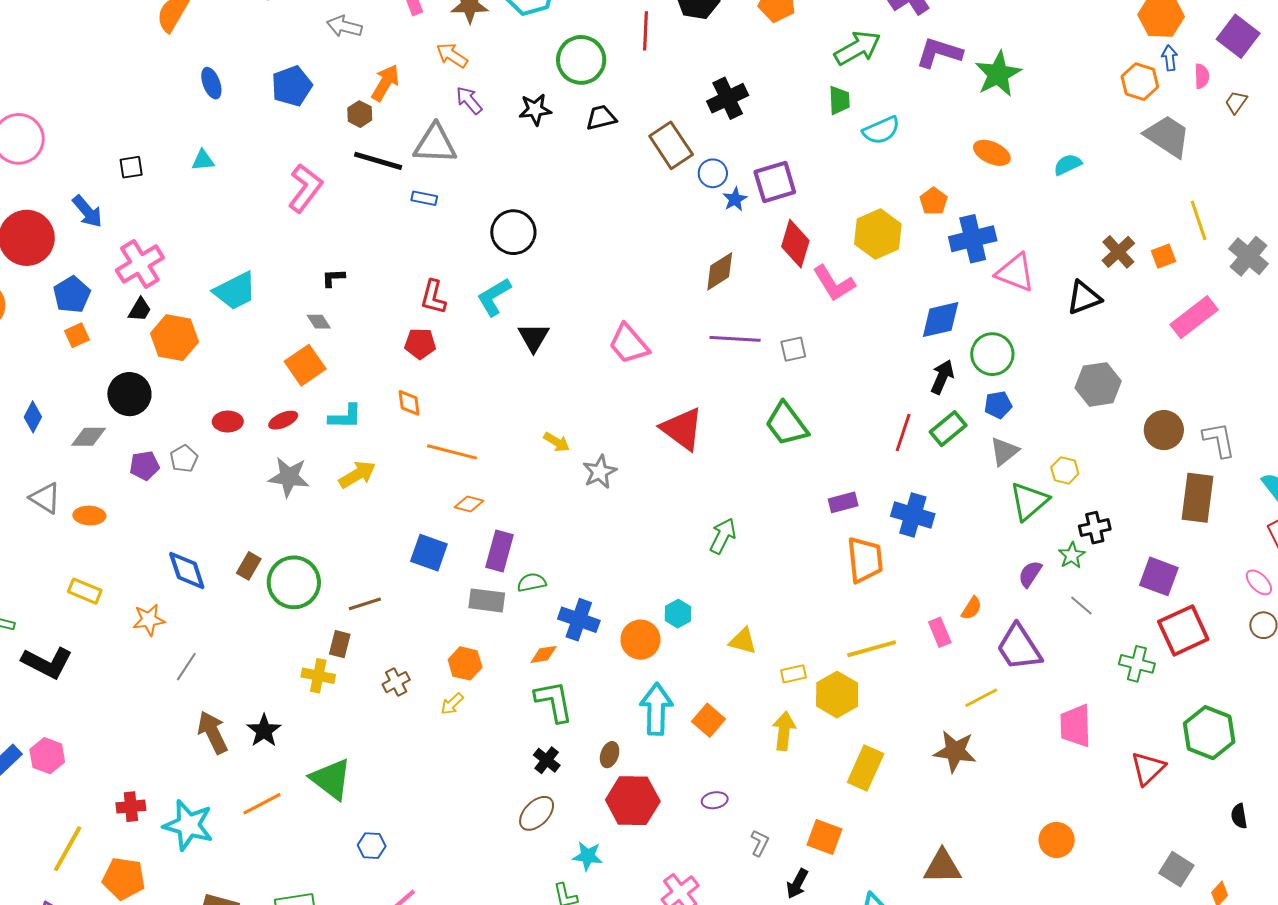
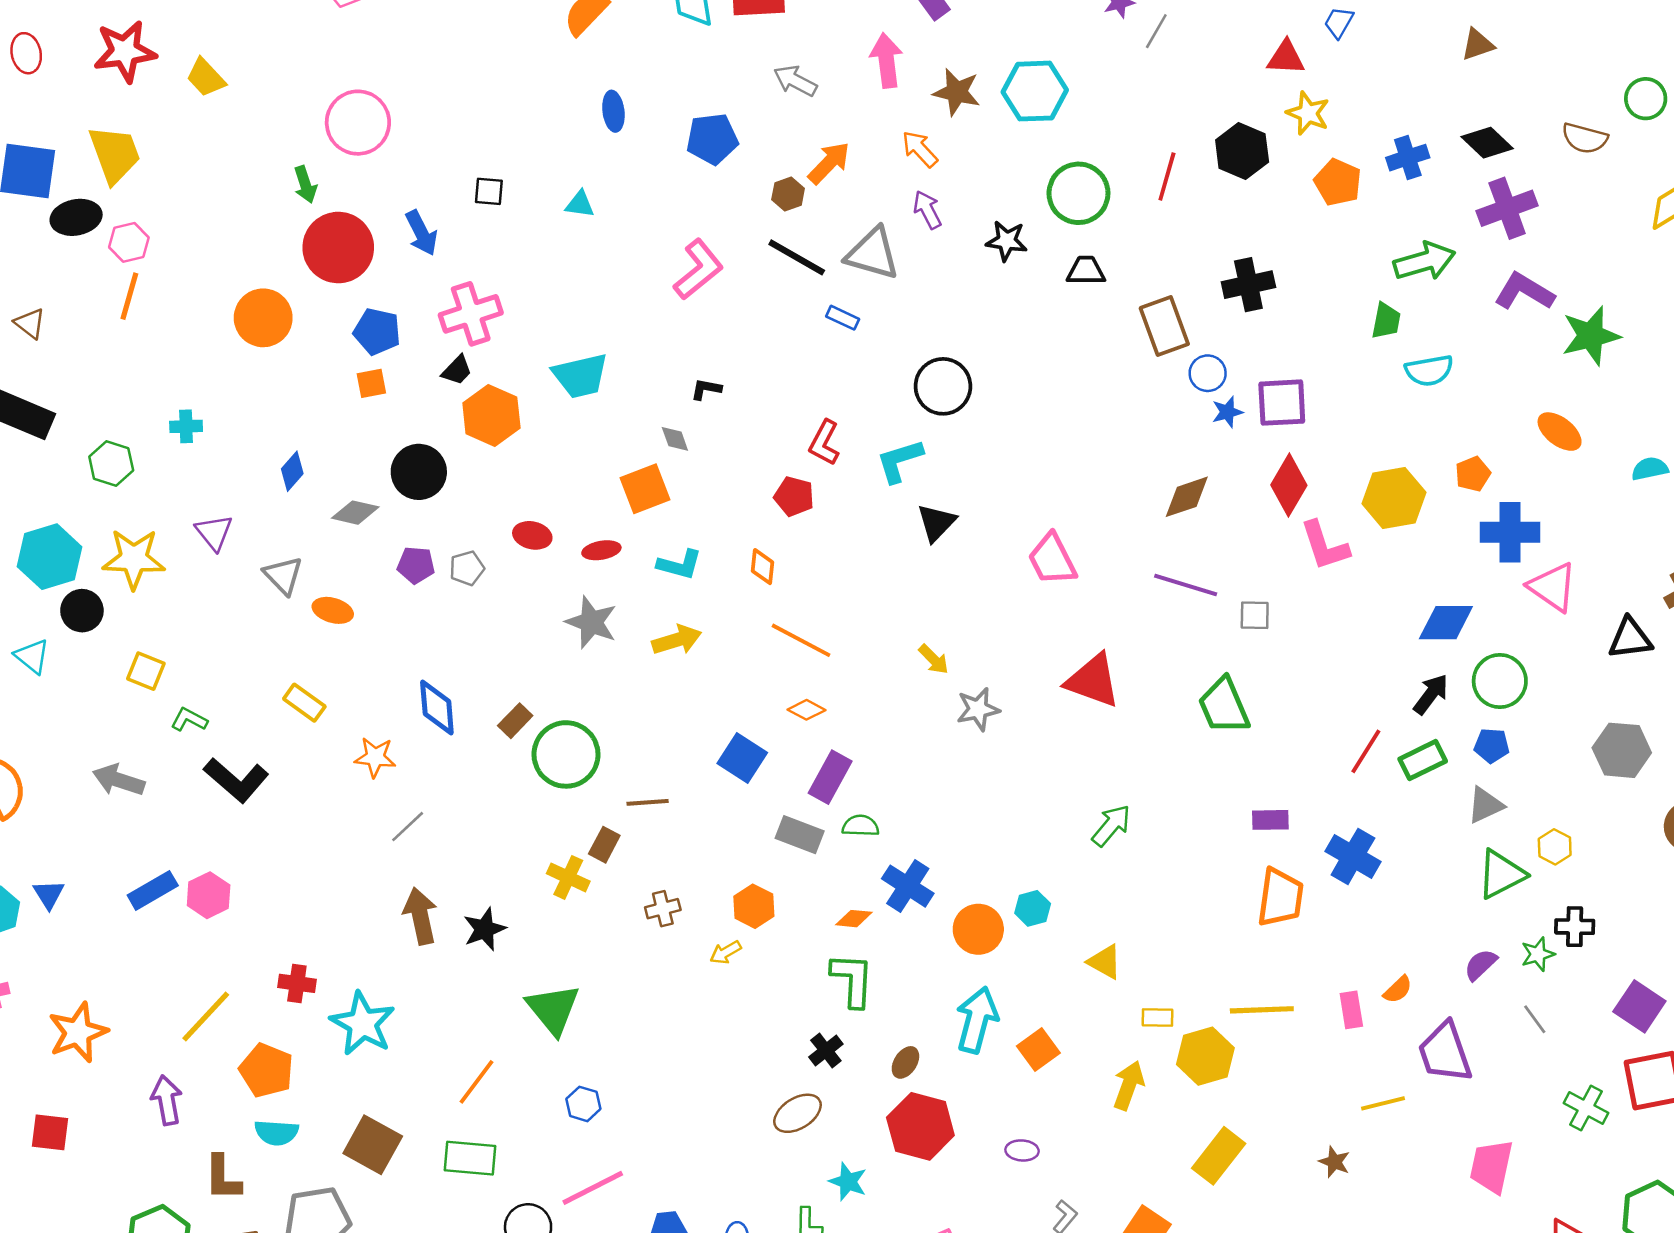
blue pentagon: (72, 295) -> (377, 331), turned 30
red triangle: (682, 429) -> (1093, 681), turned -30
brown star: (955, 751) -> (1334, 1162), size x0.6
orange line: (262, 804) -> (477, 1082), moved, turned -39

